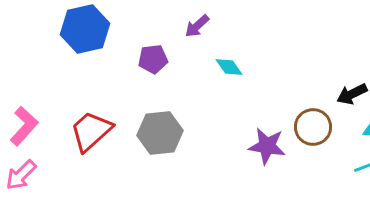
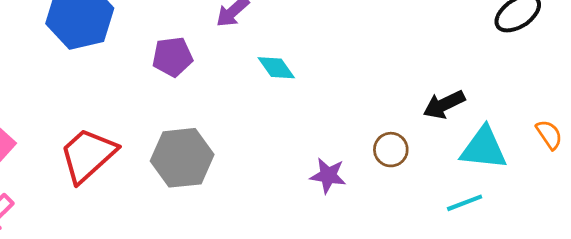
brown circle: (313, 127) -> (391, 150), size x0.7
purple star: (267, 146) -> (328, 176), size x0.7

